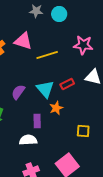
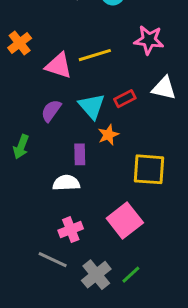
pink triangle: (23, 41) -> (59, 66), moved
yellow square: (83, 131) -> (149, 169), size x1.6

